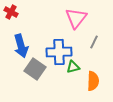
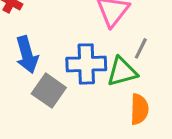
green triangle: (73, 67) -> (122, 72), moved, size x1.5

